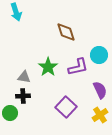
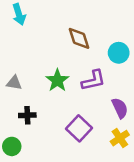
cyan circle: (99, 55) -> (119, 53), moved
gray triangle: (24, 77) -> (14, 83), moved
green circle: (10, 113) -> (12, 146), moved

